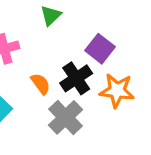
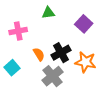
green triangle: (51, 15) -> (48, 13), turned 32
purple square: (100, 49) -> (84, 24), moved

